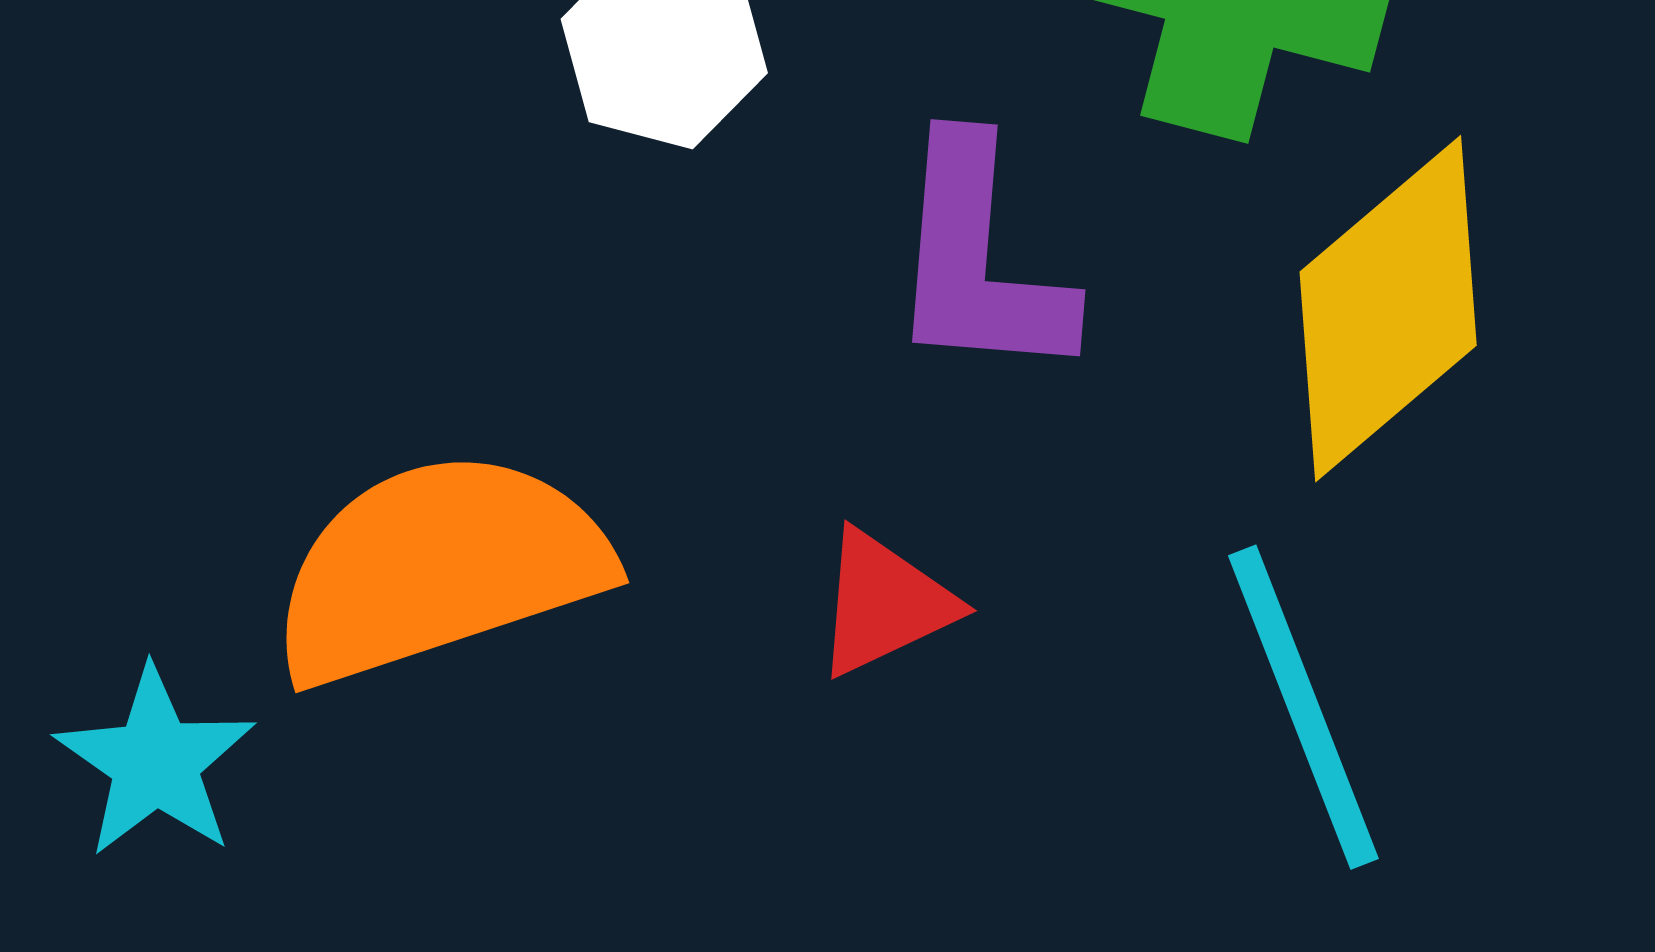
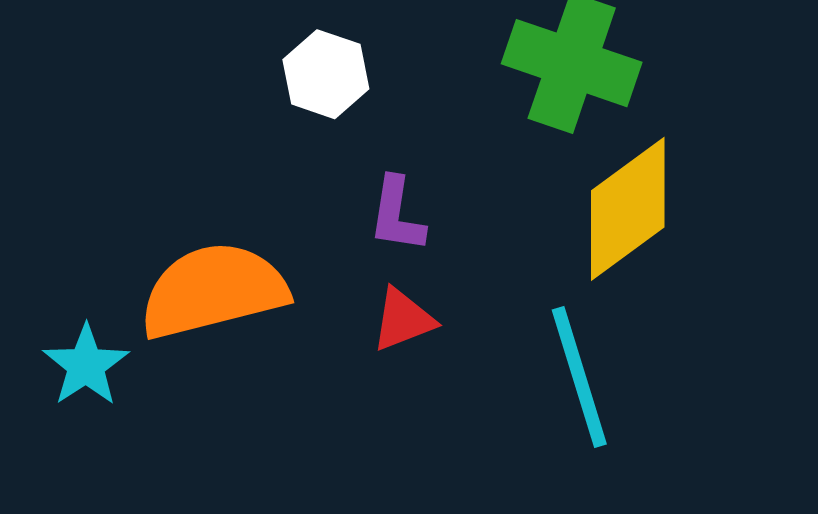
purple L-shape: (979, 260) -> (397, 215), moved, size x0.7

